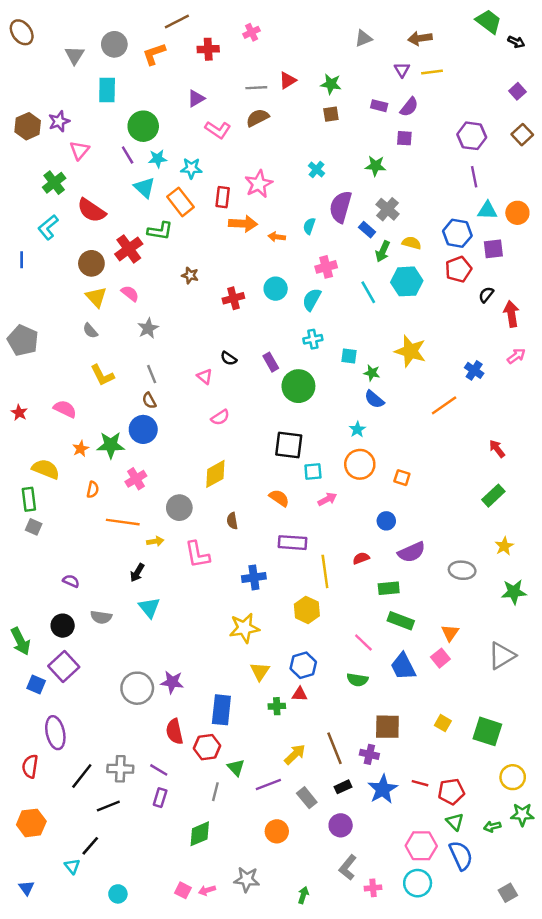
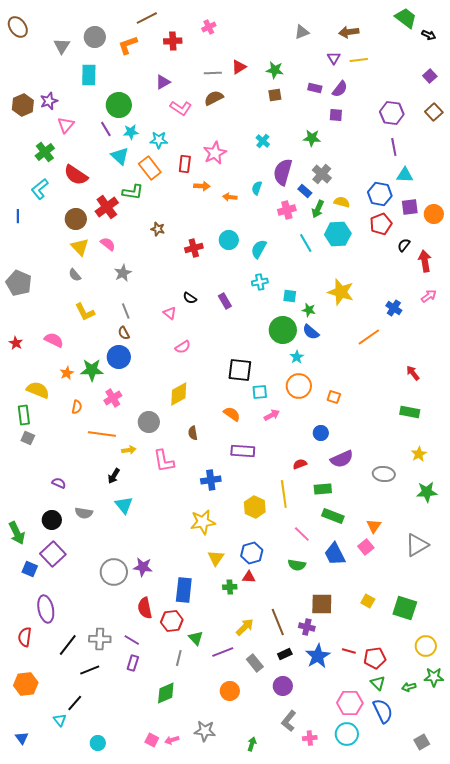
orange circle: (517, 213) -> (434, 214), moved
orange arrow: (243, 224) -> (202, 186), size x0.7
pink cross: (326, 267) -> (287, 210), moved
green circle: (298, 386) -> (283, 330), moved
green rectangle: (493, 496) -> (410, 412), turned 54
yellow line: (325, 571) -> (284, 494), moved

